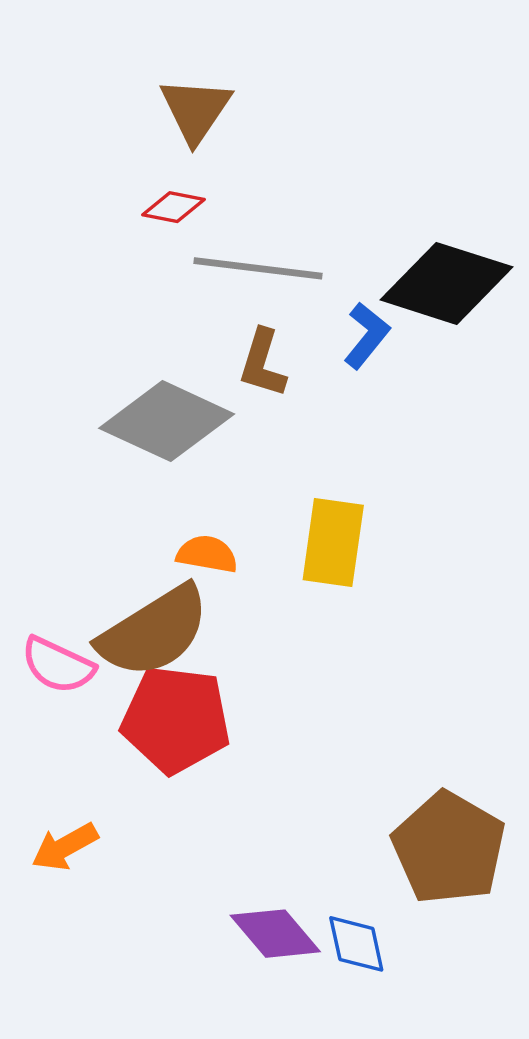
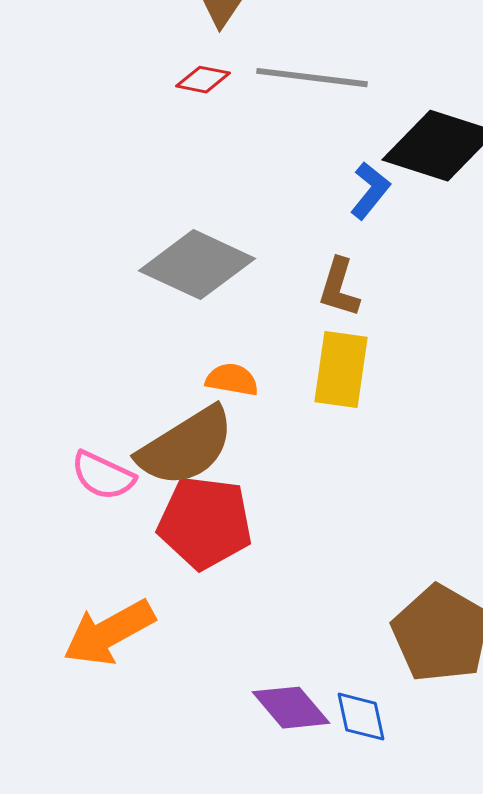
gray line: (258, 268) -> (312, 78), moved
brown L-shape: (263, 363) -> (339, 288), moved
orange arrow: (65, 847) -> (109, 633), size x1.6

